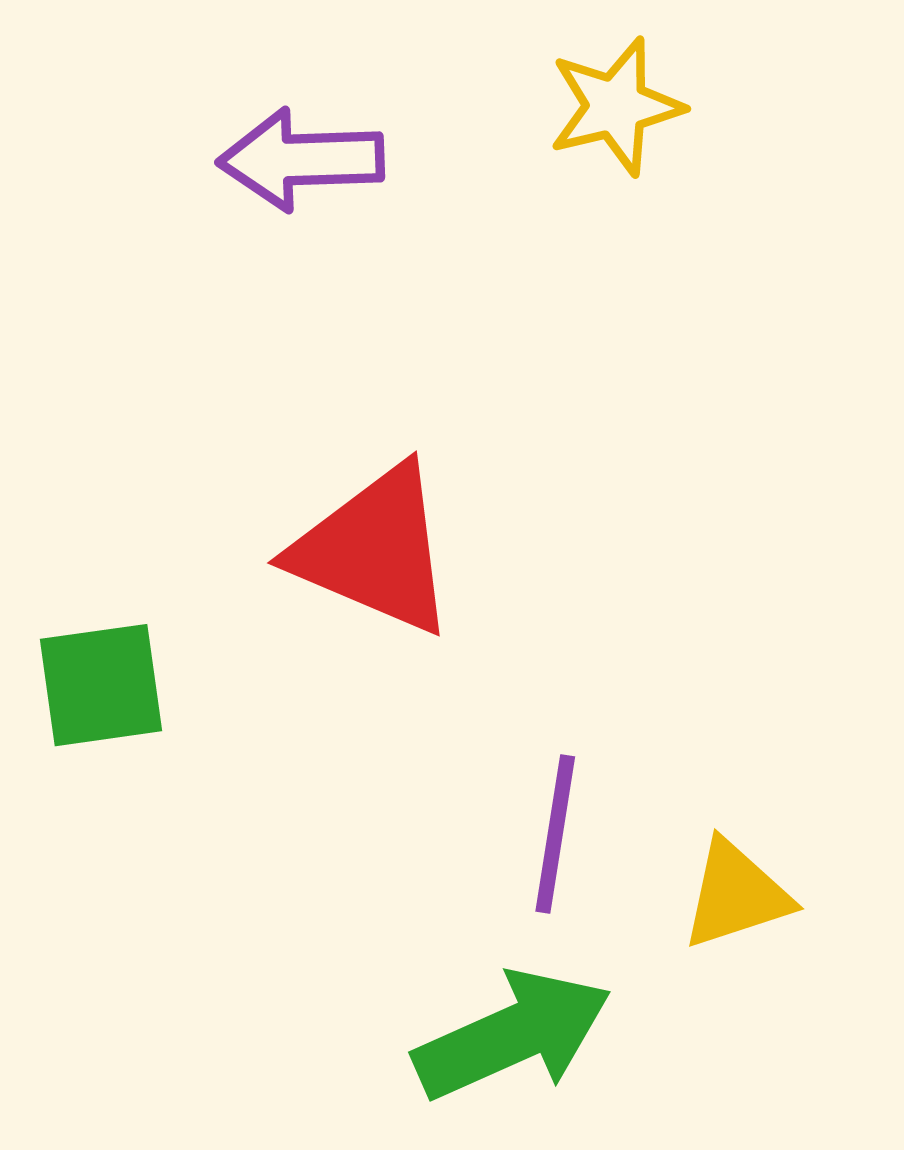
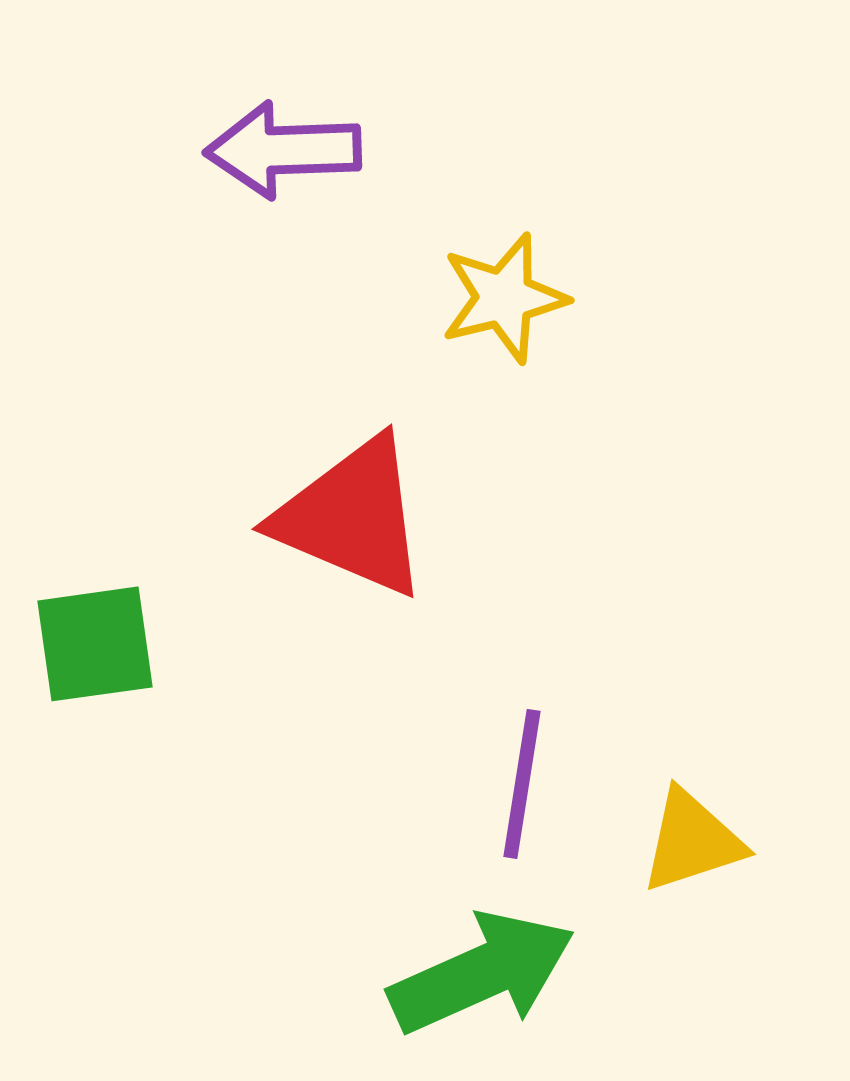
yellow star: (616, 106) -> (504, 298), moved

